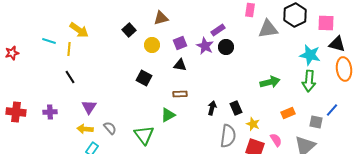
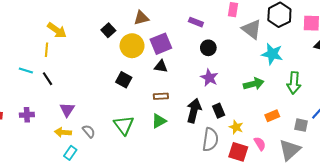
gray triangle: (268, 29) -> (252, 29), turned 45
purple rectangle: (218, 30) -> (196, 22), moved, turned 56
cyan line: (49, 41) -> (26, 70), moved
purple square: (180, 43) -> (161, 44), size x1.5
yellow circle: (152, 45) -> (132, 46), size x1.5
purple star: (205, 46) -> (209, 78), moved
cyan star: (310, 55) -> (272, 54), moved
black arrow: (212, 108) -> (194, 111), size x1.6
green triangle: (168, 115) -> (159, 121), moved
green triangle: (144, 135) -> (124, 125), moved

